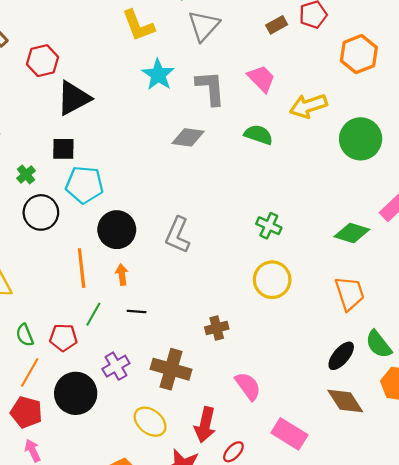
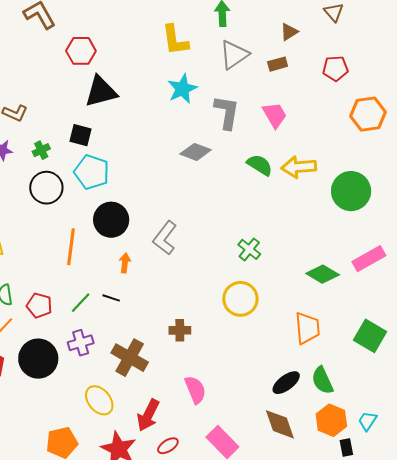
brown rectangle: (277, 25) -> (278, 64), moved
yellow arrow: (308, 106) -> (299, 167), moved
orange arrow: (122, 275) -> (125, 263), moved
green line: (93, 314) -> (81, 303), moved

